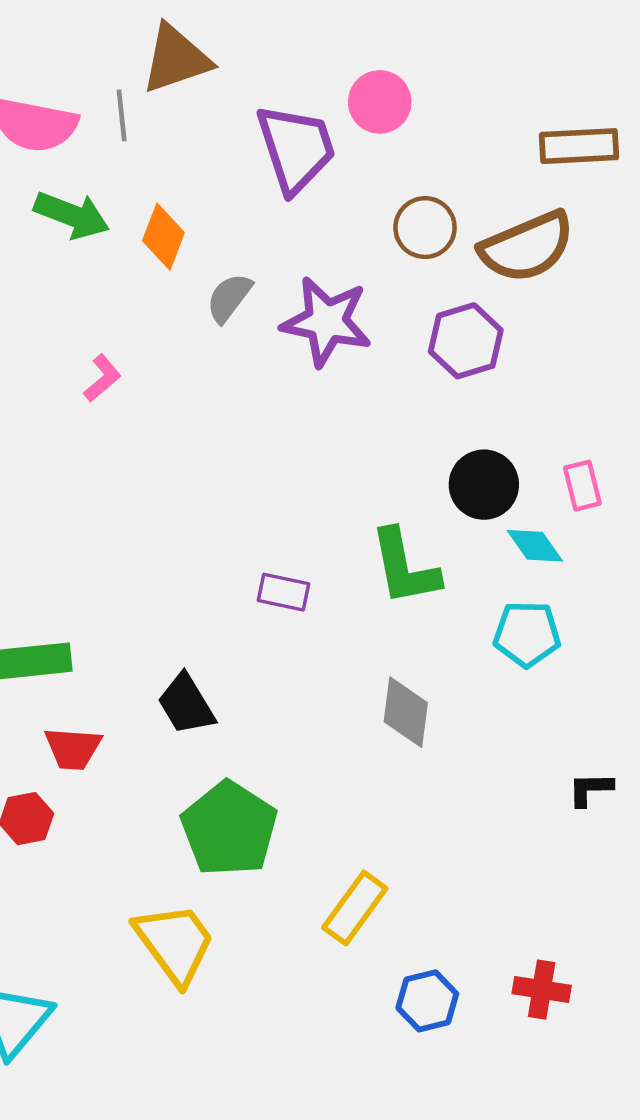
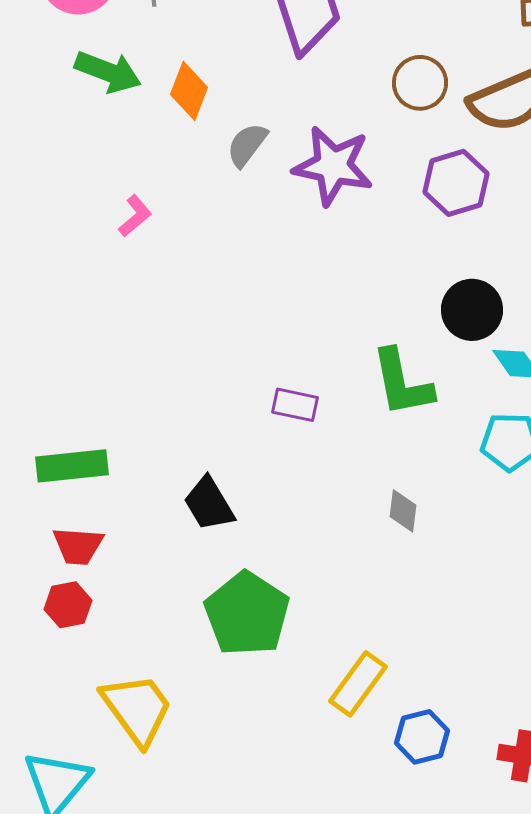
gray diamond: (406, 712) -> (403, 511), size x0.7
red trapezoid: (73, 748) -> (78, 546), moved
yellow trapezoid: (175, 943) -> (137, 709), moved
blue hexagon: (427, 1001) -> (422, 737), moved

